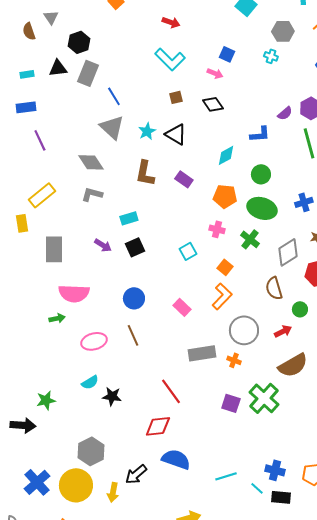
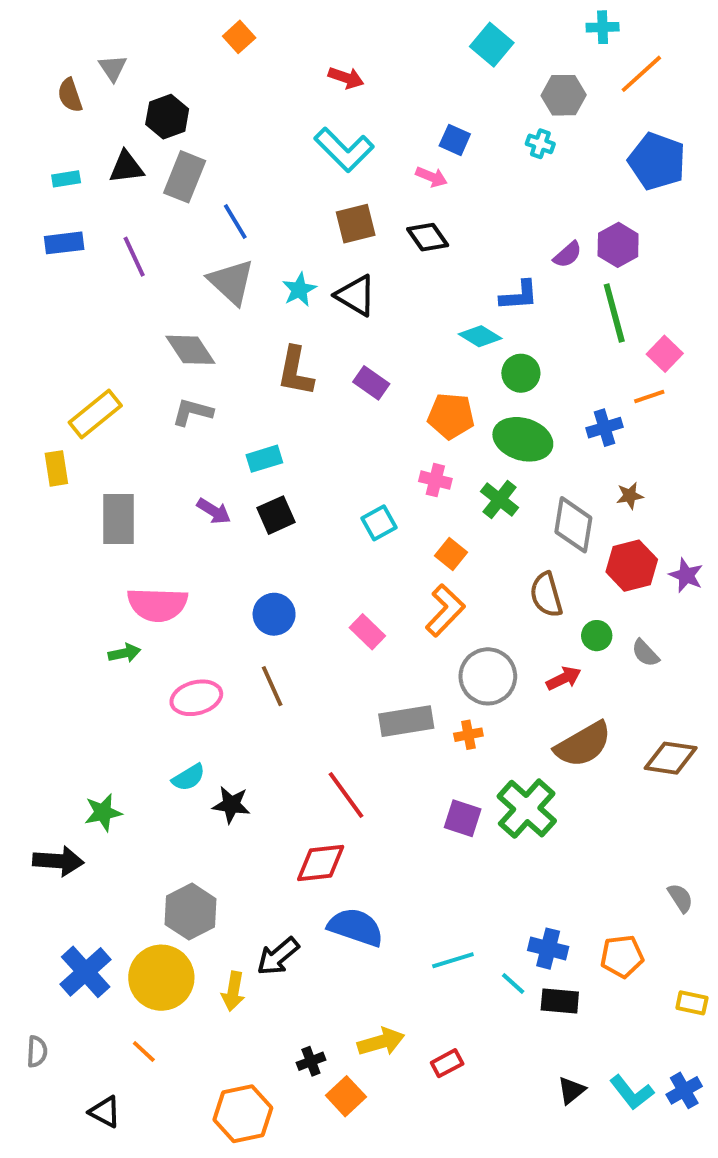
brown square: (176, 97) -> (356, 224), size x1.5
purple line: (40, 140) -> (134, 257), moved
cyan diamond: (226, 155) -> (480, 336), moved, turned 60
gray diamond: (288, 252) -> (573, 525), turned -48
orange cross: (234, 360) -> (468, 735), turned -32

